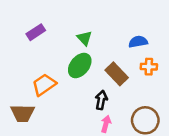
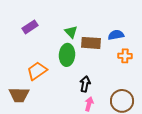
green ellipse: (80, 66) -> (67, 55), turned -35
brown rectangle: (117, 74) -> (91, 43), moved, turned -42

